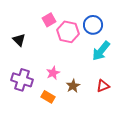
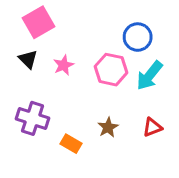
pink square: (49, 20) -> (38, 22), moved, size x1.5
pink hexagon: (68, 32) -> (111, 70), moved
pink star: (53, 73) -> (64, 65), moved

